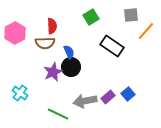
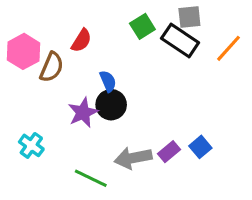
gray square: (131, 15) -> (189, 17), moved
red semicircle: (52, 26) -> (81, 41), turned 35
brown semicircle: (45, 43) -> (52, 67), moved, turned -66
black rectangle: (112, 46) -> (180, 41), moved

